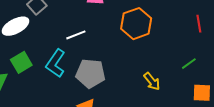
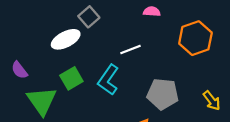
gray pentagon: (90, 73) -> (163, 94), moved

